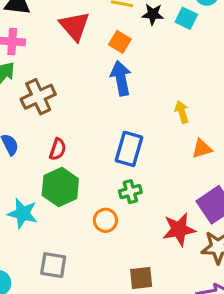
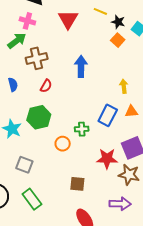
orange square: (120, 42) -> (118, 40), moved
blue arrow: (121, 78) -> (81, 66), moved
red semicircle: (58, 149) -> (46, 86), moved
blue rectangle: (129, 149) -> (108, 115), moved

